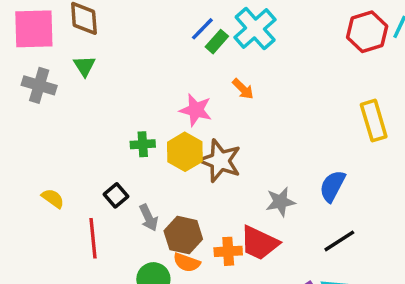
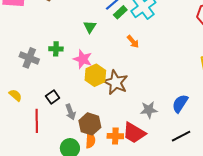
green triangle: (84, 66) -> (90, 27), moved
gray cross: (39, 85) -> (29, 58), moved
pink star: (196, 110) -> (83, 59), moved
green cross: (143, 144) -> (56, 49), moved
orange semicircle: (187, 262) -> (90, 140), turned -112

